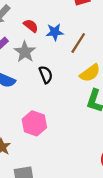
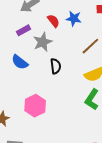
blue star: (55, 32) -> (74, 19), moved

